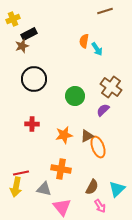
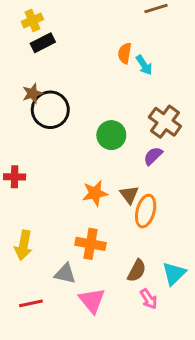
yellow cross: (13, 19) -> (32, 20), moved
brown star: (22, 46) -> (32, 93), moved
red cross: (32, 124) -> (15, 177), moved
brown triangle: (87, 136) -> (129, 195), turned -40
orange ellipse: (98, 147) -> (146, 211), turned 35
red line: (21, 173) -> (31, 303), moved
yellow arrow: (16, 187) -> (23, 245), moved

